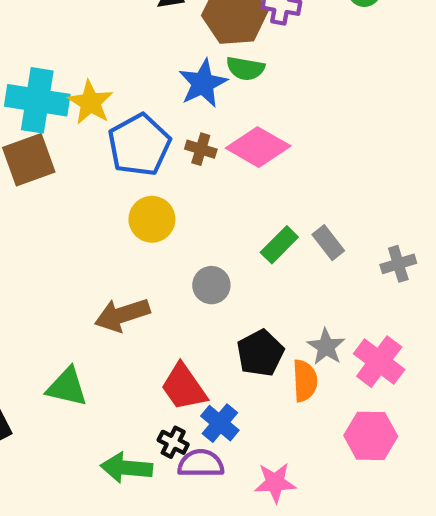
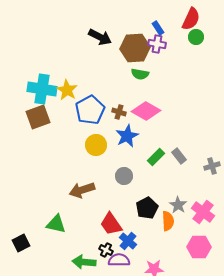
blue star: (203, 83) -> (127, 136), moved

